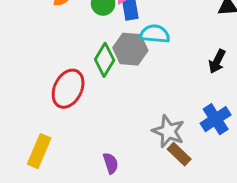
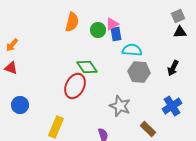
gray hexagon: (130, 49) -> (139, 72), moved
green diamond: (105, 60) -> (87, 67), moved, turned -65
gray star: (168, 131) -> (120, 106), moved

